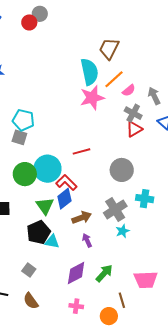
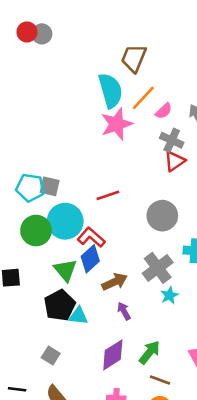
gray circle: (40, 14) -> (42, 34), moved
cyan pentagon: (23, 120) -> (30, 188), moved
gray square: (19, 137) -> (50, 186), moved
brown line: (122, 300) -> (160, 380), moved, turned -49

